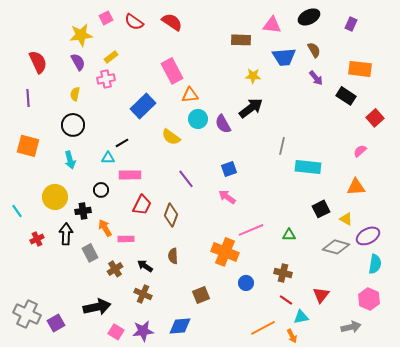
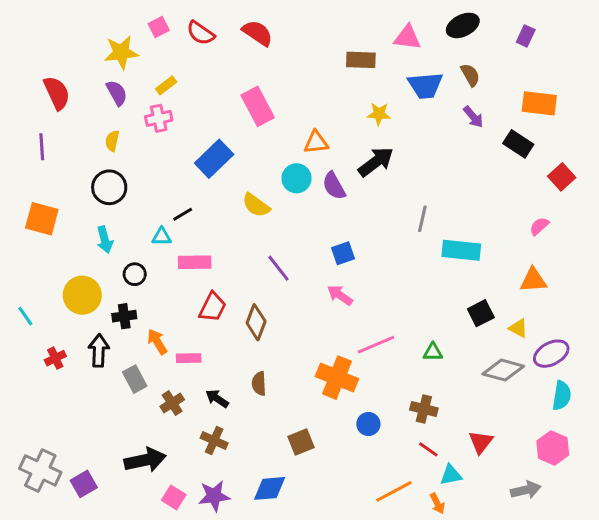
orange triangle: (190, 95) -> (316, 142), moved
black circle: (101, 190) -> (135, 274), moved

